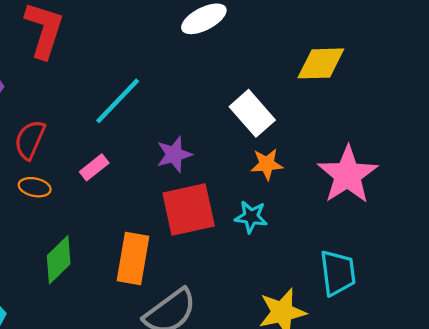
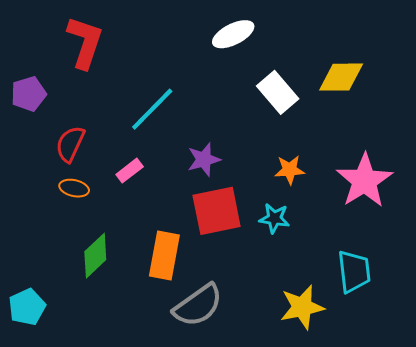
white rectangle: (252, 113) -> (278, 92), moved

